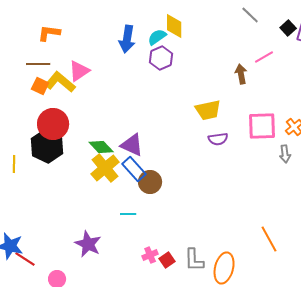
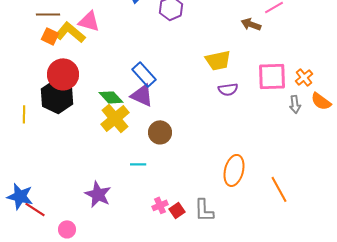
pink triangle: (79, 71) -> (89, 21), turned 50
brown arrow: (241, 74) -> (251, 24), turned -60
blue rectangle: (134, 169) -> (144, 74), moved
orange ellipse: (224, 268) -> (234, 170), moved

